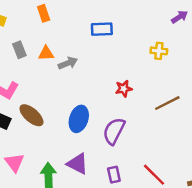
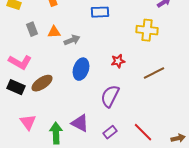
yellow cross: (159, 51) -> (147, 30), size x1.5
brown ellipse: (31, 115) -> (42, 83), turned -75
blue ellipse: (79, 119) -> (81, 69), moved
purple rectangle: (114, 175) -> (110, 132), turned 64

